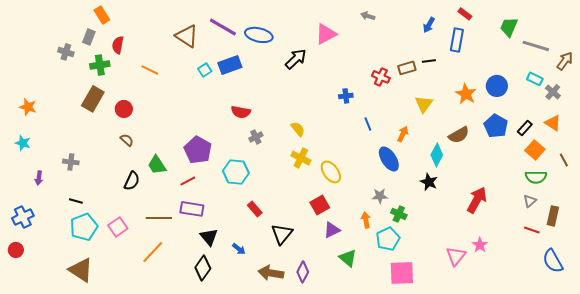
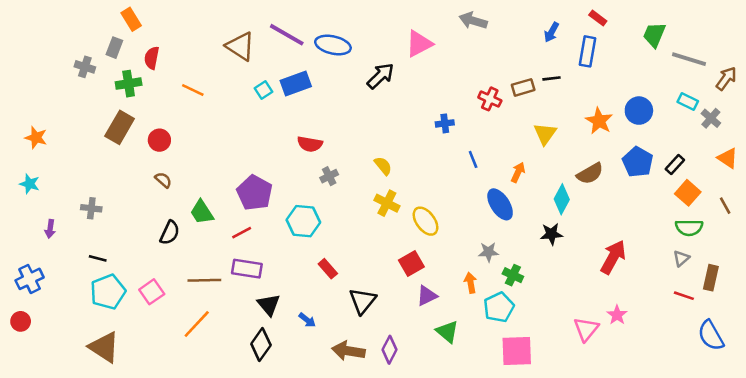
gray arrow: (368, 16) -> (473, 21), size x1.5
orange triangle: (553, 123) -> (728, 158), moved
black star: (429, 182) -> (551, 234), turned -30

